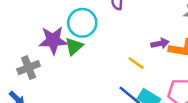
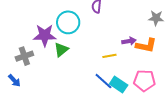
green triangle: (74, 46) -> (61, 50), moved
yellow line: (136, 63) -> (109, 56), turned -48

